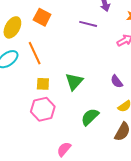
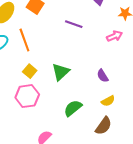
purple line: (88, 24) -> (74, 24), moved
yellow square: (43, 84) -> (30, 71), turned 32

